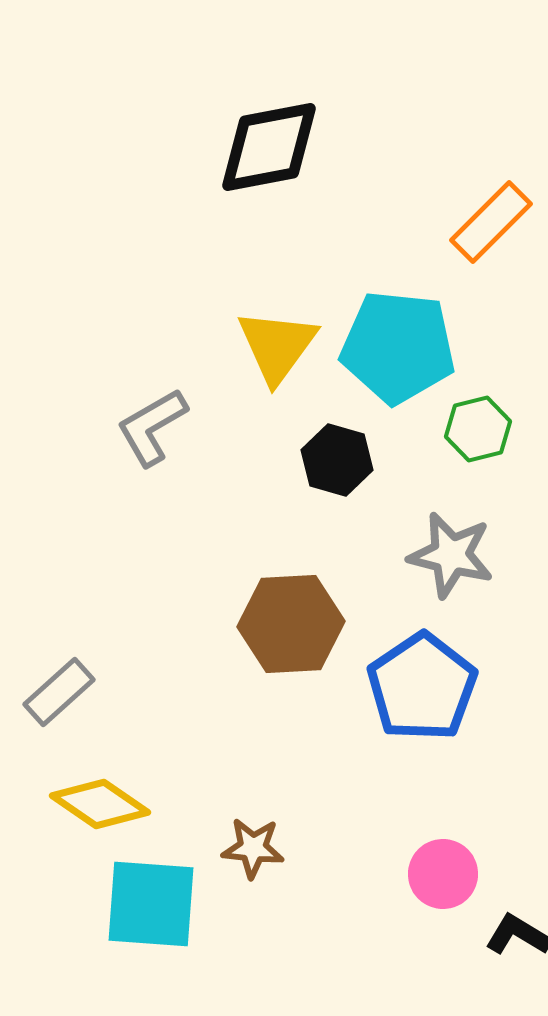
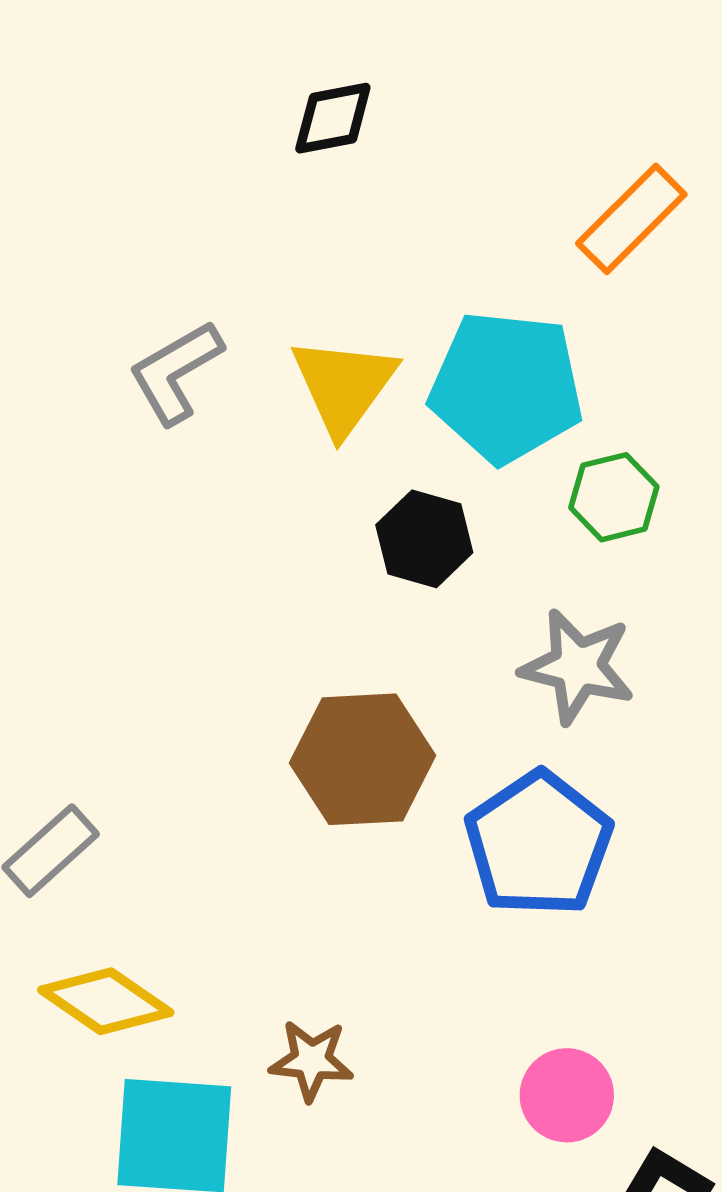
black diamond: (269, 147) -> (333, 118), size x0.6
gray L-shape: (152, 427) -> (176, 372), moved

